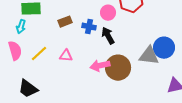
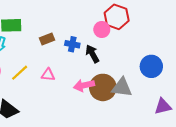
pink circle: (108, 13) -> (102, 30), moved
gray triangle: (149, 56) -> (122, 87), moved

